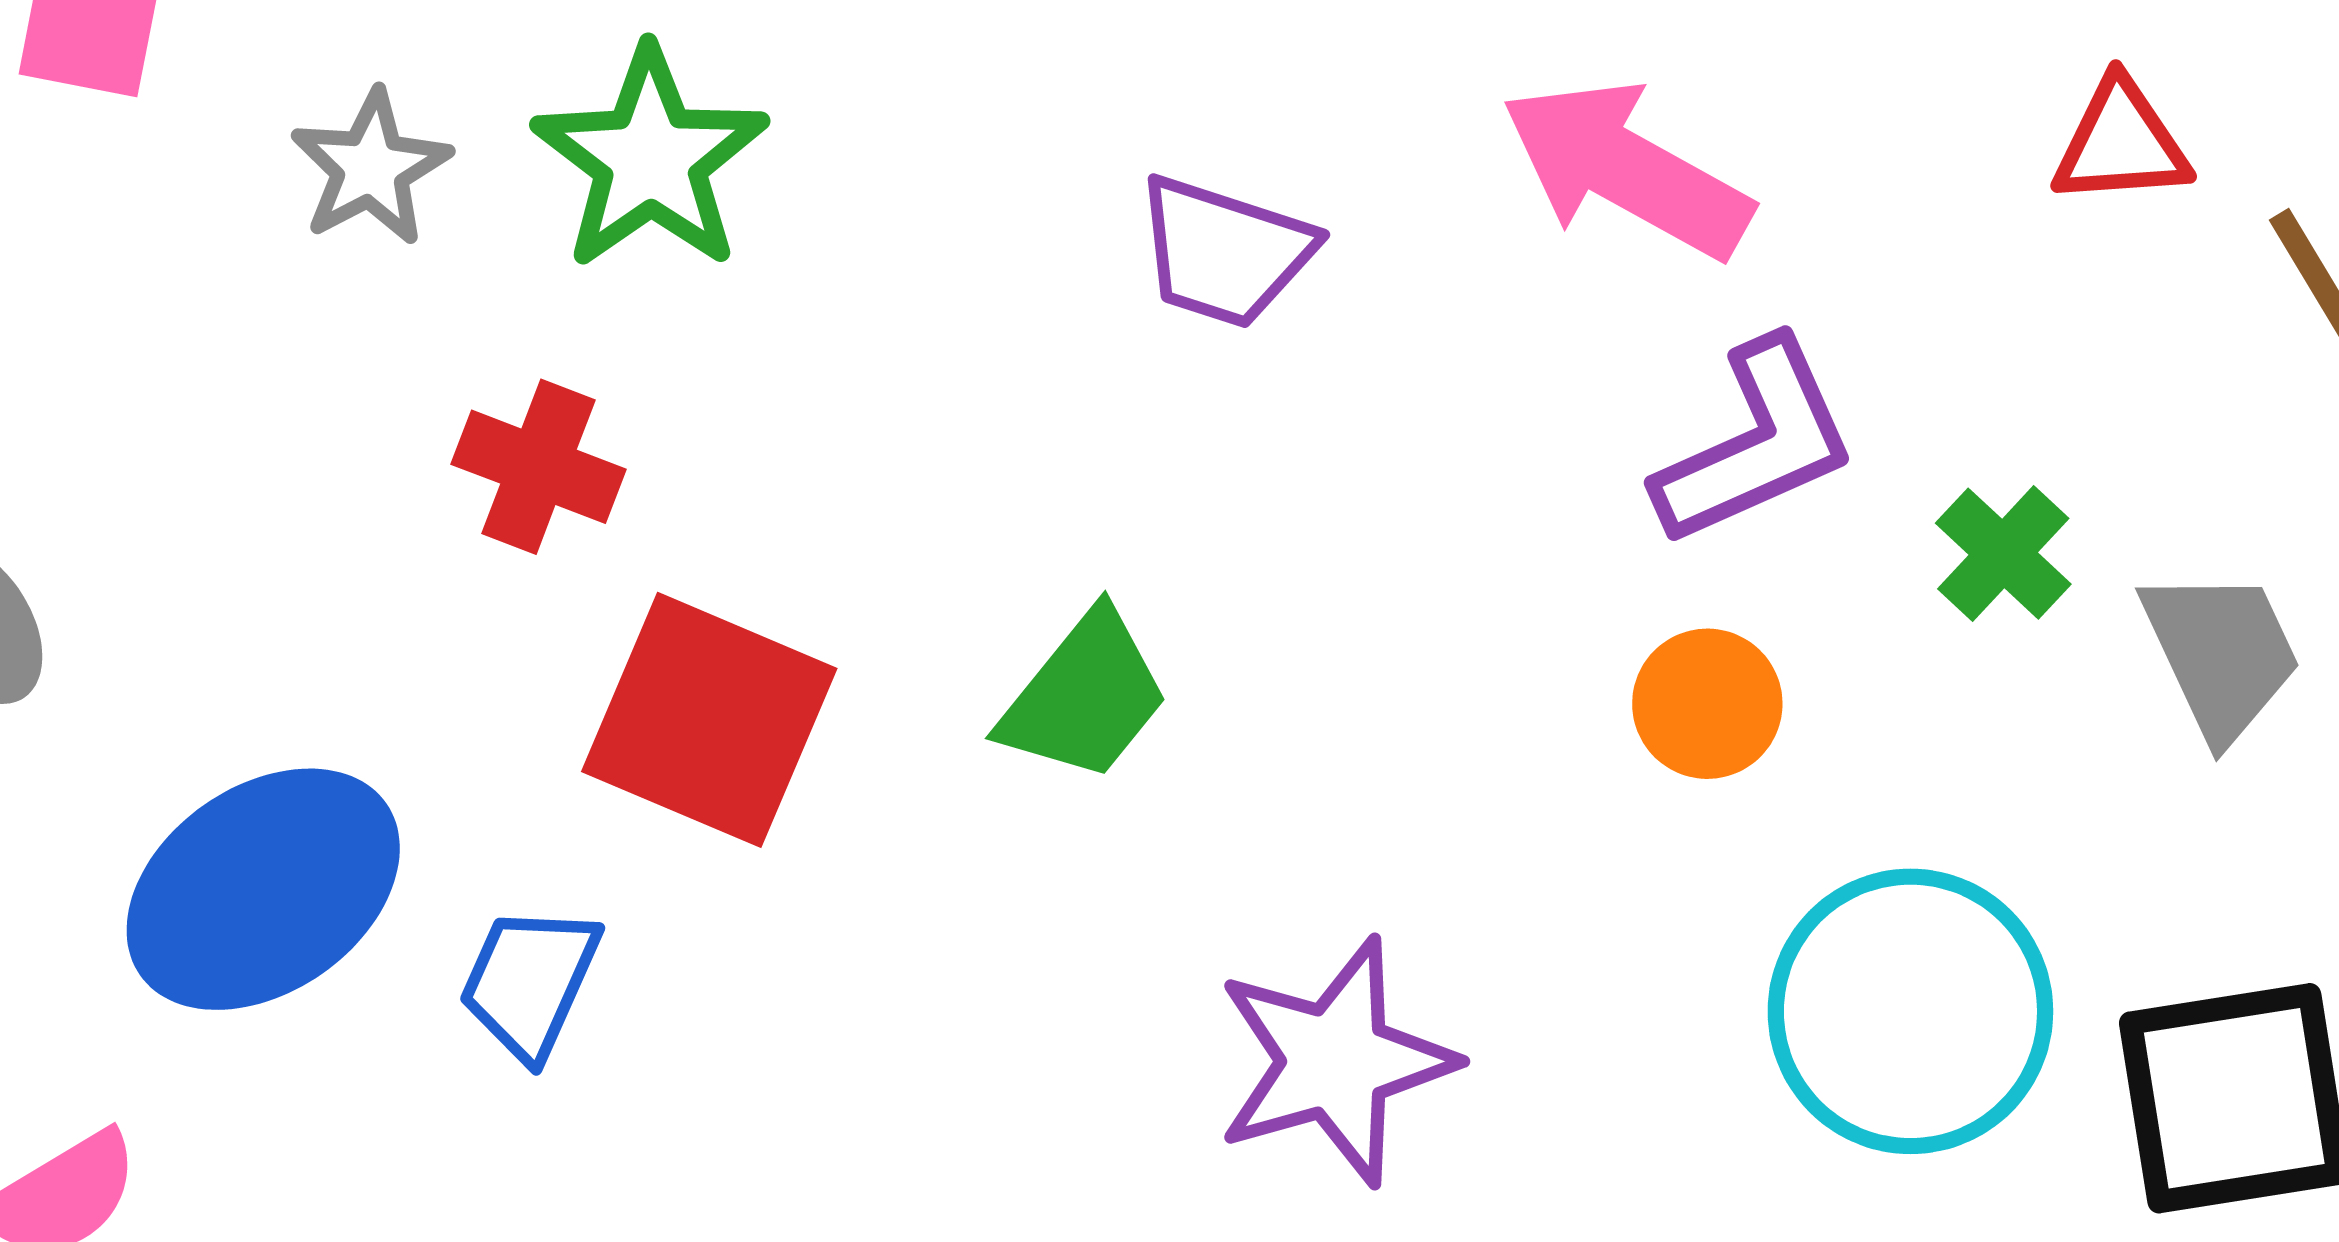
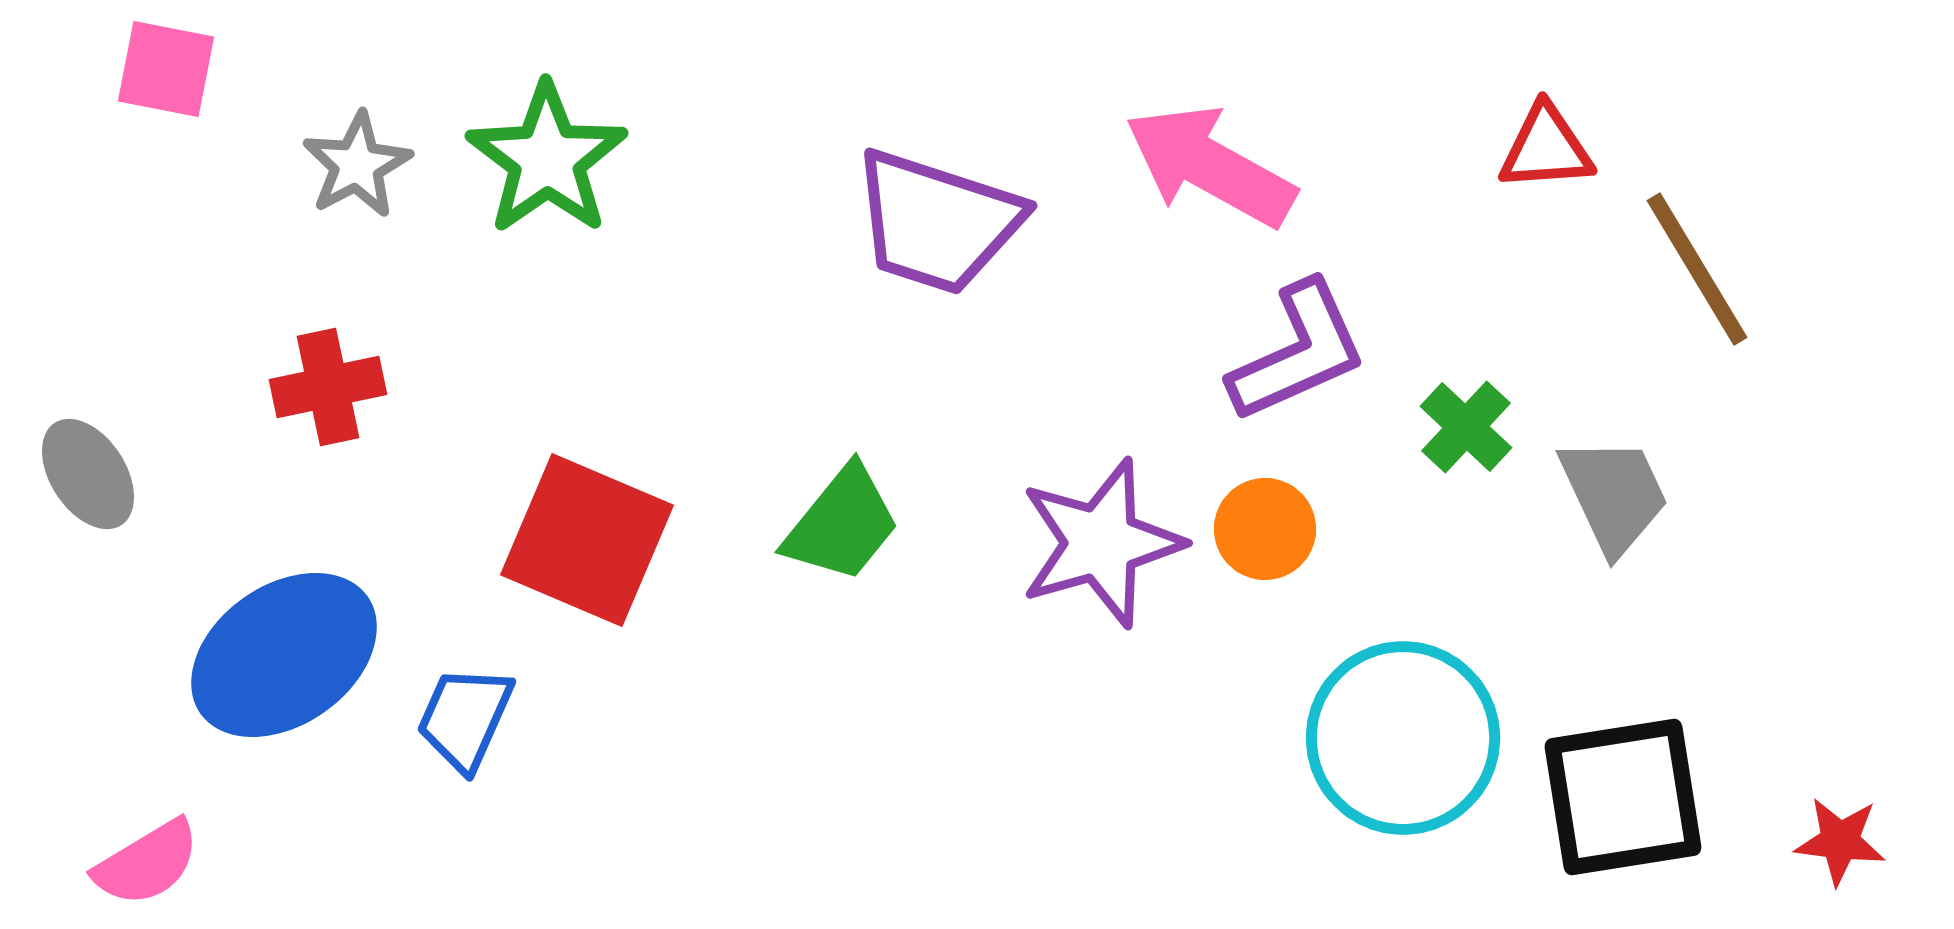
purple trapezoid: (1224, 252) -> (937, 222), size x1.4
red cross: (538, 467) -> (328, 387), moved, turned -33
purple star: (1335, 1061) -> (1101, 543), moved

